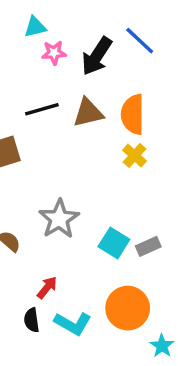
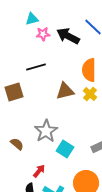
black arrow: (97, 56) -> (68, 36), turned 85
brown triangle: (88, 113) -> (65, 91), moved
cyan square: (114, 243) -> (65, 149), moved

